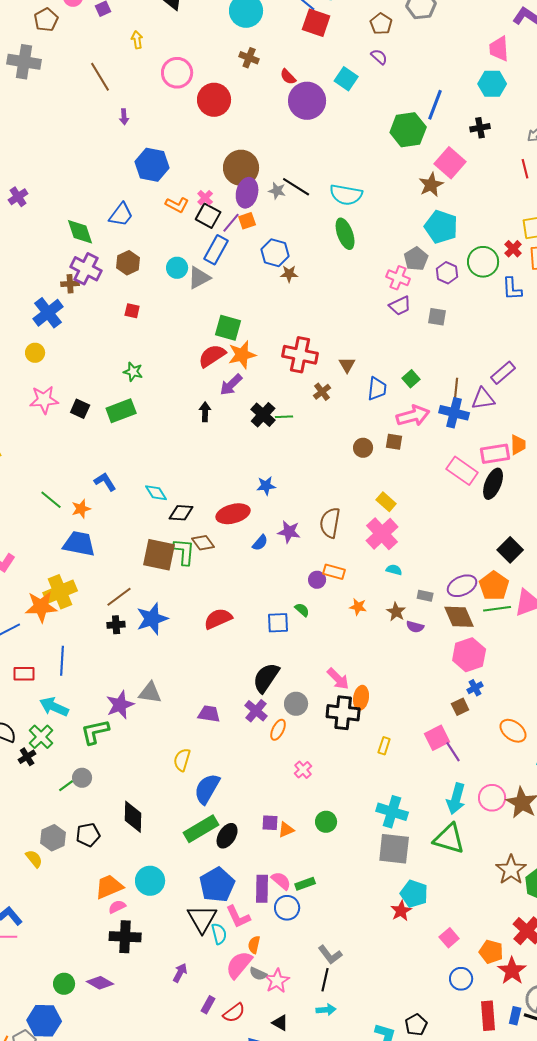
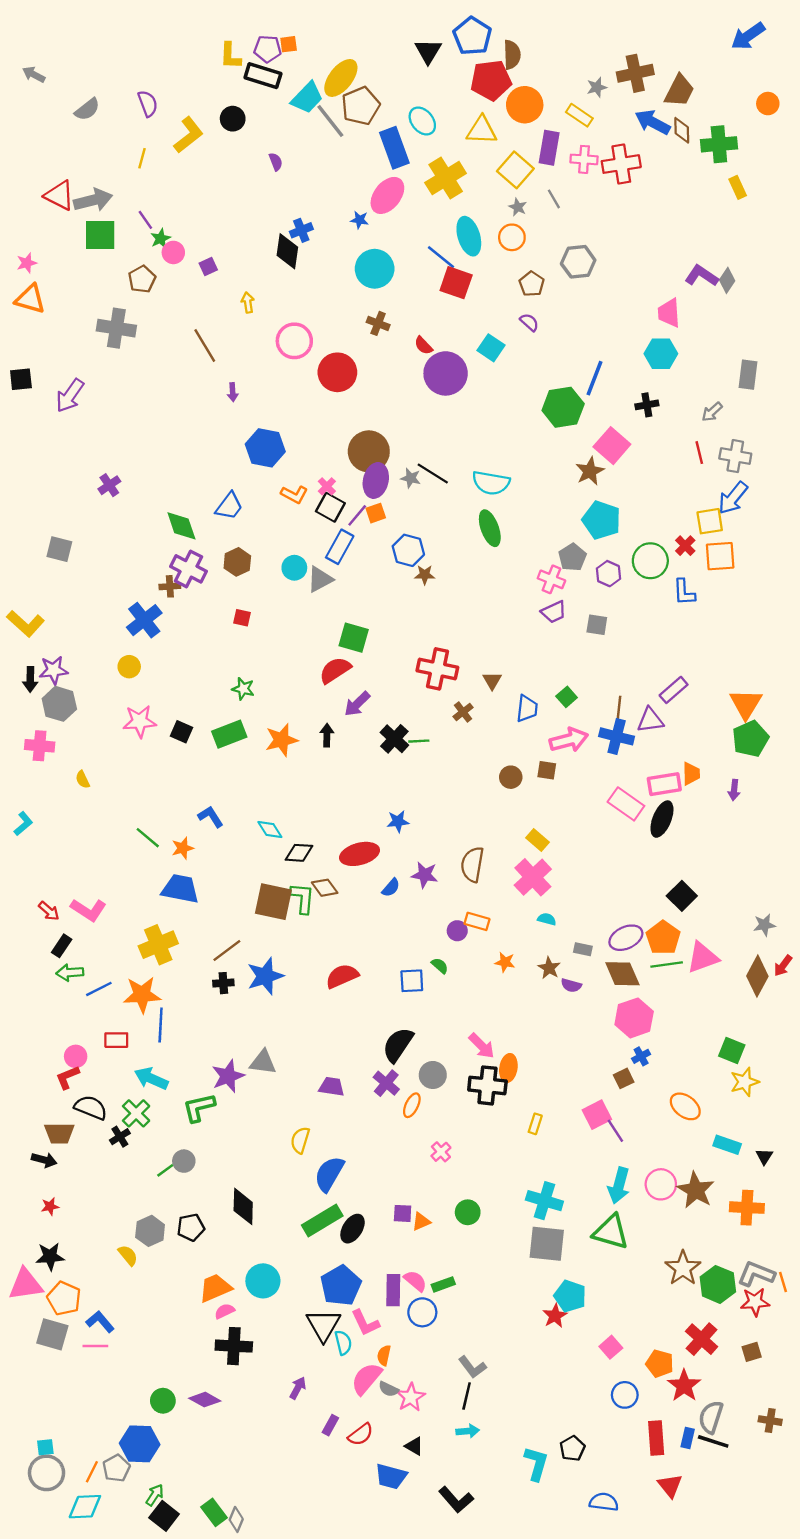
orange star: (242, 355) -> (282, 740), moved
orange star: (41, 607) -> (142, 995), moved

